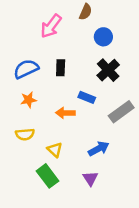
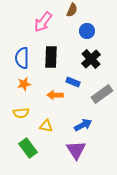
black rectangle: (61, 68) -> (51, 57), size x1.5
blue semicircle: (26, 69) -> (22, 58), turned -65
yellow triangle: (55, 150) -> (46, 126), turned -32
green rectangle: (48, 176) -> (28, 148), moved
purple triangle: (90, 178) -> (76, 150), size x1.5

